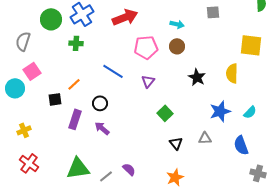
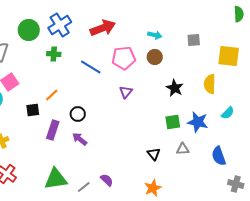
gray square: (213, 12) -> (194, 40), moved
blue line: (113, 71) -> (91, 67), moved
blue star: (220, 111) -> (198, 122), turned 30
cyan semicircle: (250, 112) -> (228, 113), moved
green square: (165, 113) -> (173, 122), moved, turned 35

